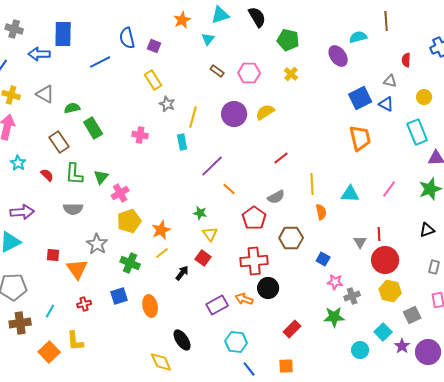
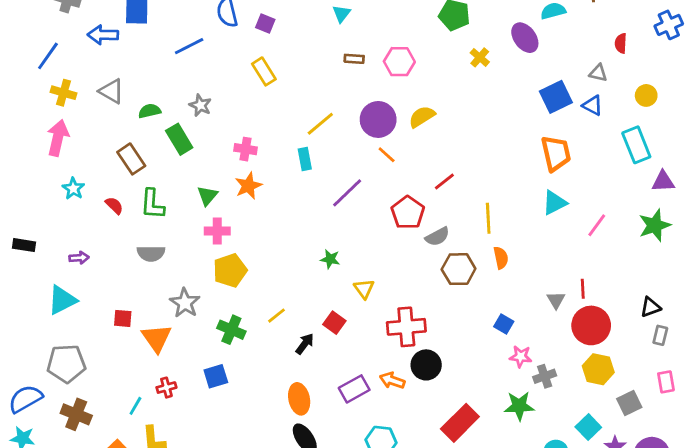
brown rectangle: (217, 71) -> (354, 59), turned -32
yellow cross: (291, 74) -> (480, 57), moved
gray star: (167, 104) -> (200, 105), moved
yellow line: (193, 117) -> (320, 124), turned 35
green triangle: (101, 177) -> (207, 196), moved
orange line: (229, 189) -> (387, 155), moved
pink cross: (120, 193) -> (217, 231), turned 30
cyan triangle: (350, 194) -> (554, 203), moved, turned -30
purple arrow: (22, 212) -> (79, 258), size x0.6
red pentagon: (254, 218) -> (408, 213), moved
orange star: (161, 230) -> (248, 186), moved
black triangle: (427, 230) -> (650, 307), moved
yellow triangle: (210, 234) -> (364, 289), moved
brown hexagon: (291, 238) -> (459, 269), moved
orange ellipse: (150, 306) -> (299, 399), moved
cyan line: (50, 311) -> (135, 406), moved
brown cross: (20, 323) -> (76, 414), turned 30
red rectangle: (292, 329) -> (460, 423), size x1.5

